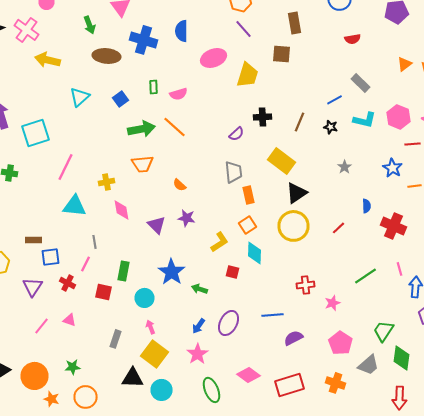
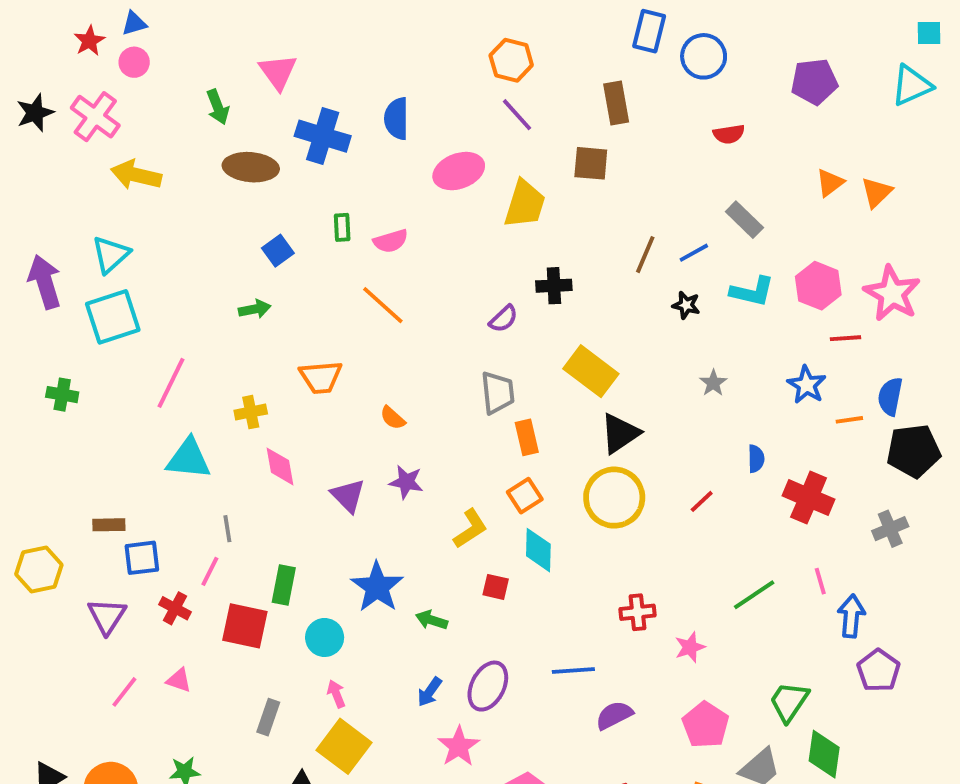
cyan triangle: (80, 97) -> (111, 255), moved
brown line: (300, 122) -> (645, 255), moved
green arrow: (142, 129) -> (255, 309), moved, size x0.6
red square: (104, 292) -> (245, 626), size x1.4
pink star: (198, 354) -> (459, 746), moved

